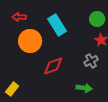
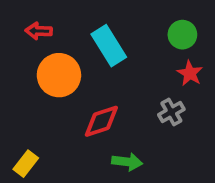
green arrow: (84, 88) -> (127, 162), moved

